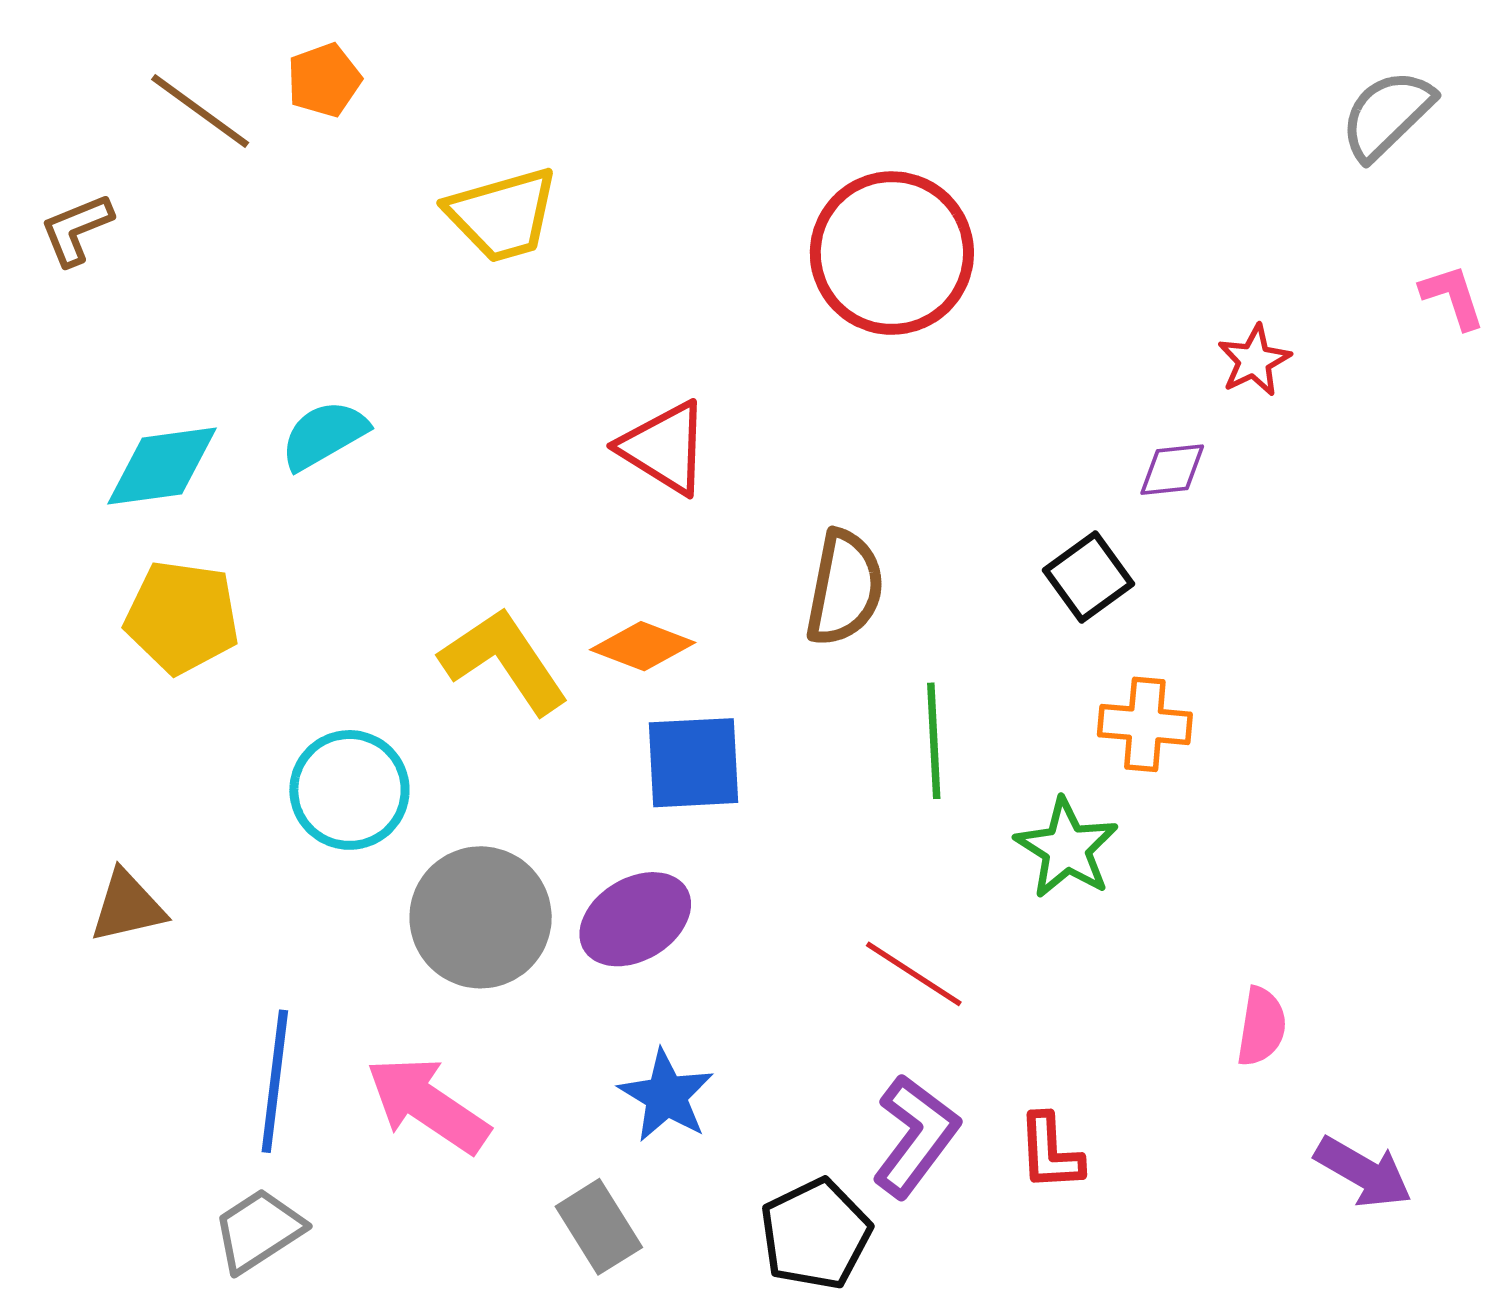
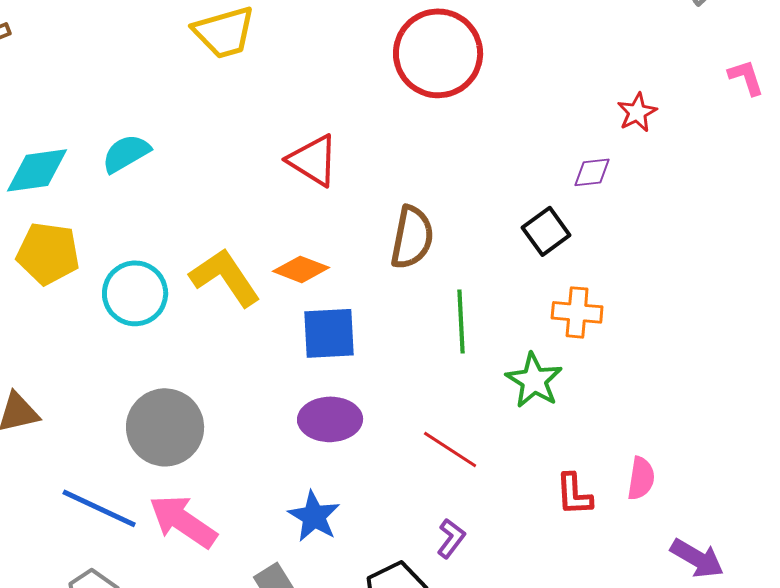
cyan circle: (349, 790) -> (135, 293), moved
gray circle: (481, 917) -> (165, 427), moved
purple ellipse: (635, 919) -> (330, 419), moved, turned 30
blue line: (275, 1081) -> (99, 508), turned -72
purple L-shape: (916, 1136) -> (451, 538), size x0.6
red L-shape: (1050, 1152) -> (574, 494), moved

